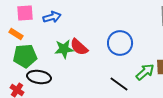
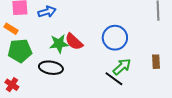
green arrow: (145, 72) -> (122, 67), moved
black ellipse: (39, 77) -> (51, 68), moved

